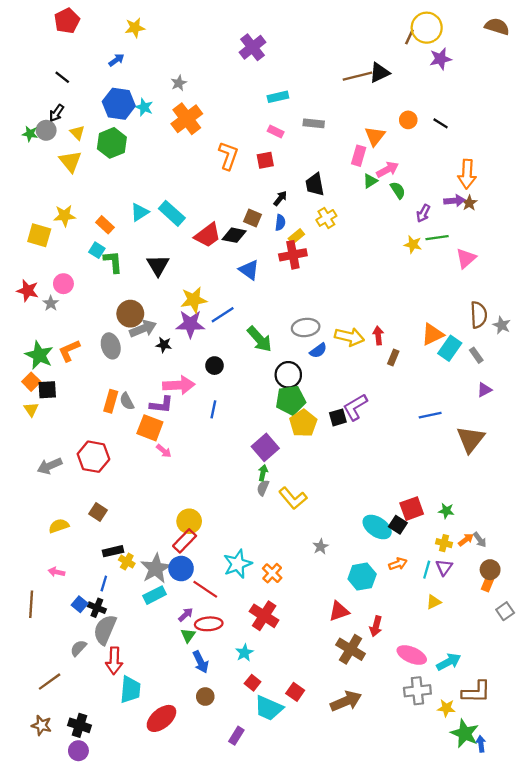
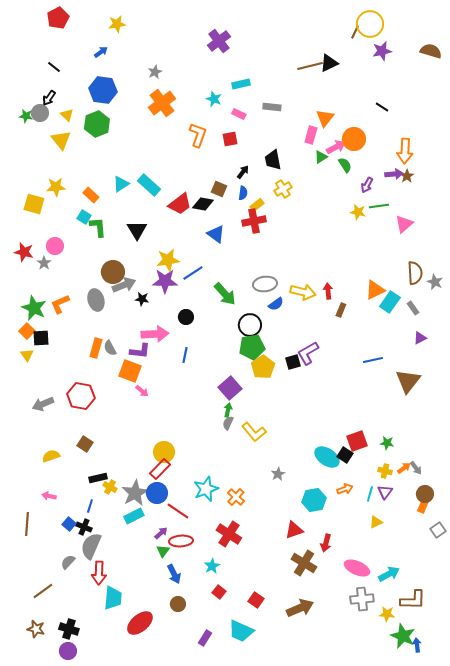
brown semicircle: (497, 27) -> (431, 51), moved
cyan star: (144, 107) -> (214, 99), moved
orange circle: (408, 120) -> (354, 139), moved, size x1.5
cyan trapezoid: (269, 708) -> (241, 631), moved

